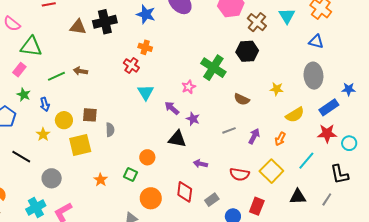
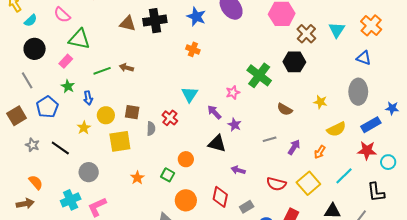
red cross: (131, 65) -> (170, 118), moved

